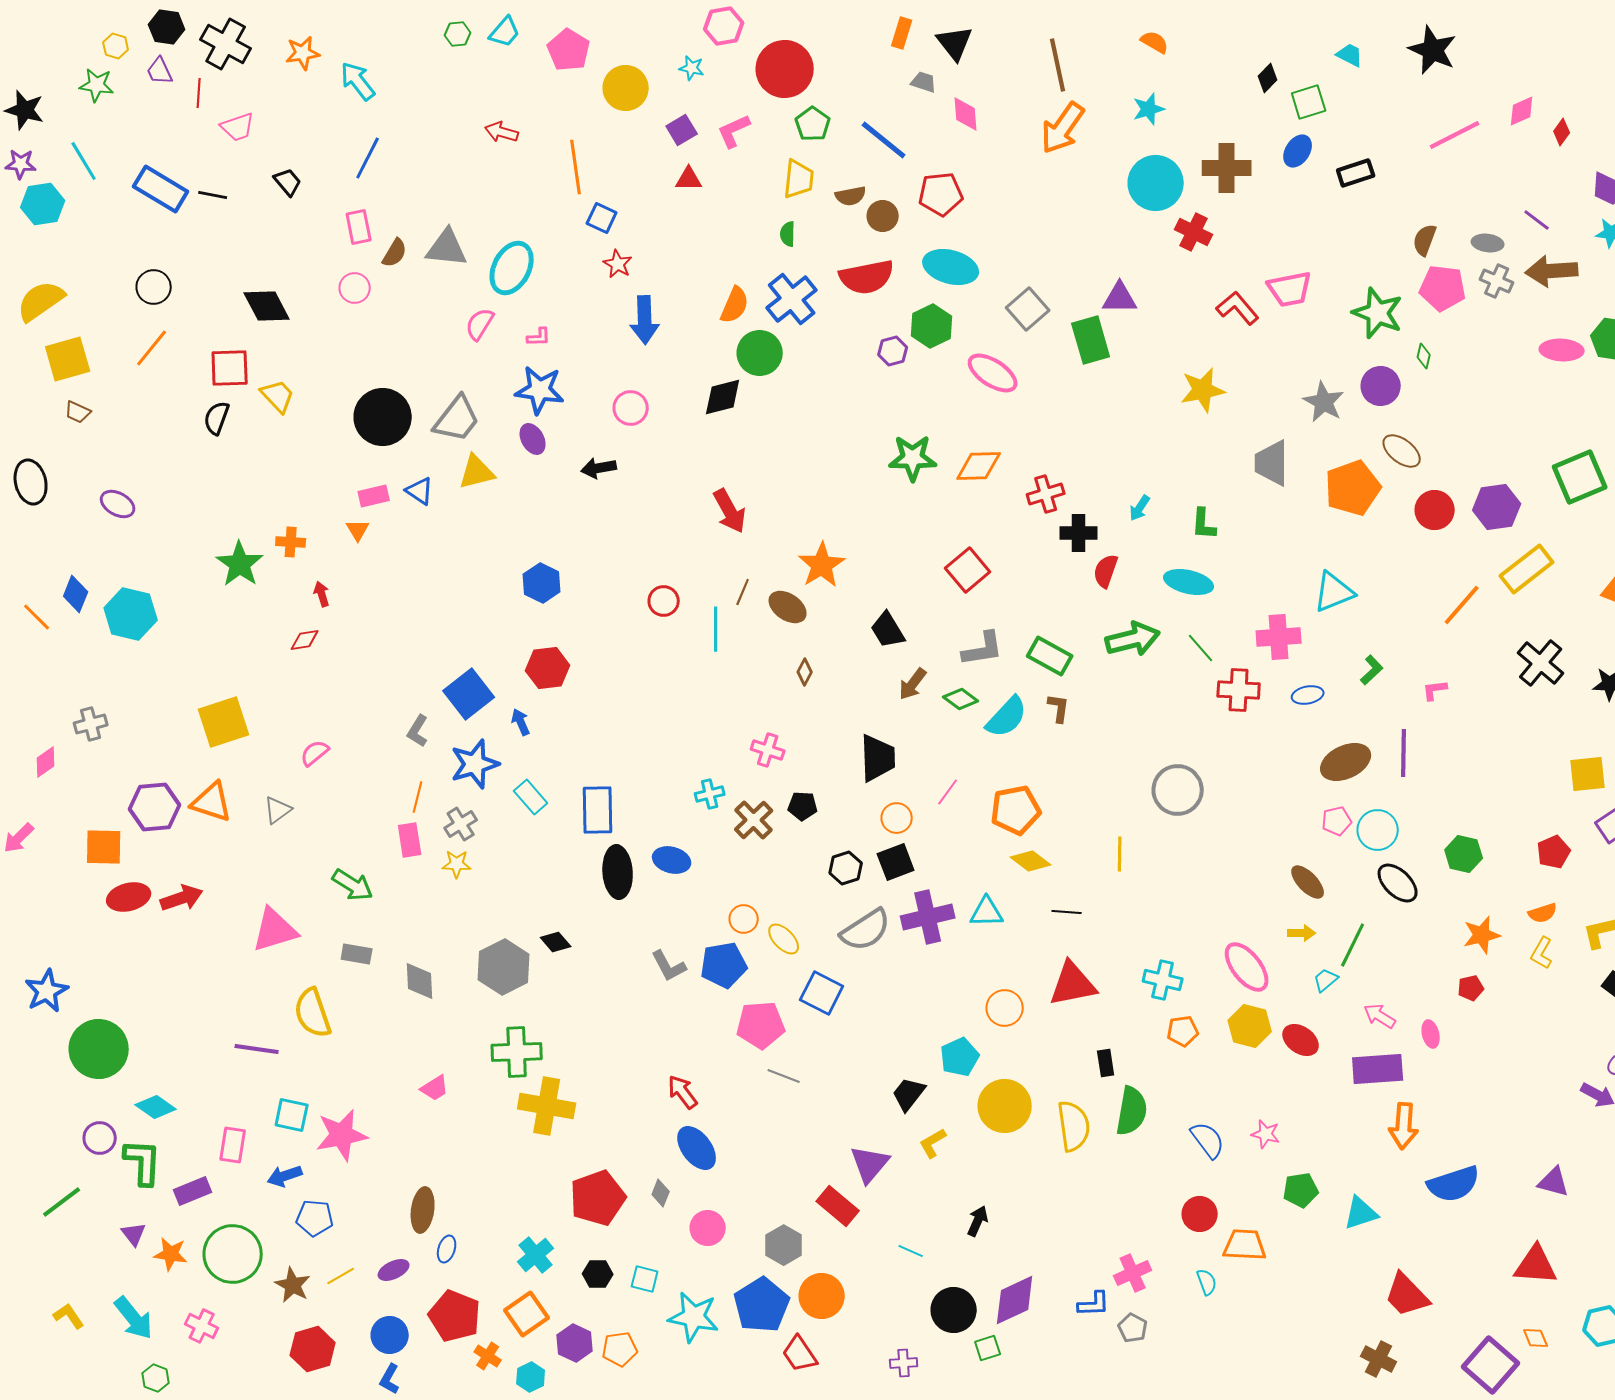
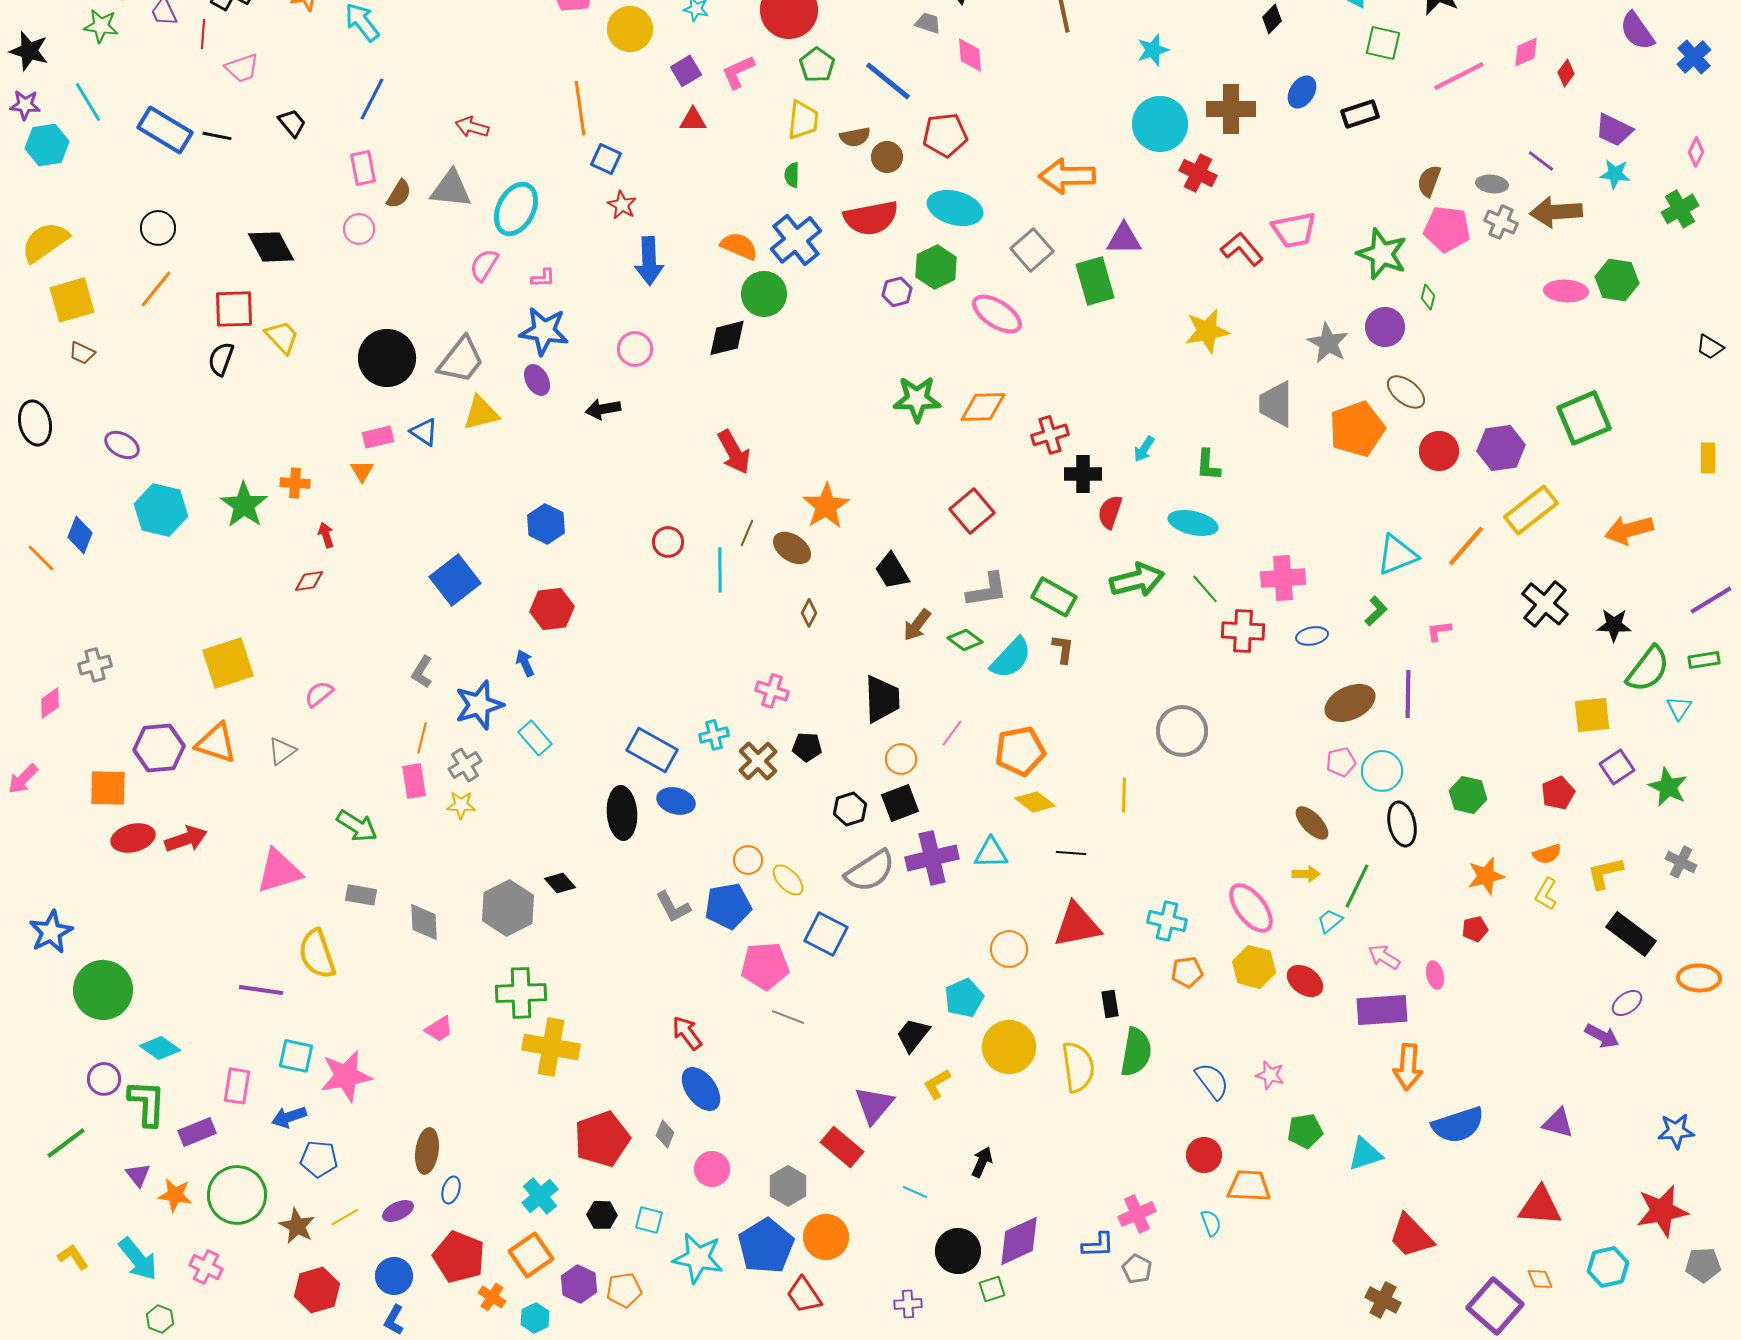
green square: (1309, 102) -> (1383, 43), moved, turned 30
orange arrow: (1063, 128) -> (1067, 176), moved, turned 54
red arrow: (502, 132) -> (472, 127), moved
orange semicircle: (735, 305) -> (739, 246), turned -90
cyan triangle: (1334, 592) -> (1397, 555), moved
cyan hexagon: (131, 614) -> (161, 510), moved
blue square: (469, 694) -> (455, 580), moved
blue rectangle: (598, 810) -> (652, 750), moved, turned -60
black ellipse: (1398, 883) -> (1402, 824), turned 33

